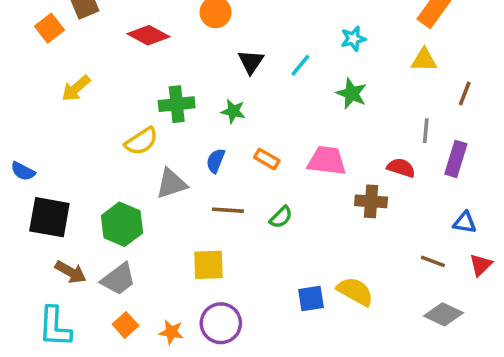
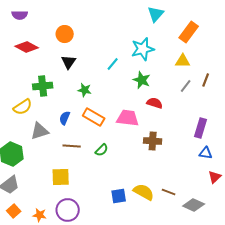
cyan star: (353, 39) -> (143, 49), size x1.6
black triangle: (251, 62) -> (69, 62), moved
green star: (233, 111) -> (85, 90), moved
gray line: (426, 131) -> (186, 86), moved, turned 32
orange rectangle: (267, 159) -> (94, 117), size x1.5
purple rectangle: (456, 159) -> (201, 128), moved
red semicircle: (401, 168) -> (155, 103), moved
brown line: (433, 261) -> (169, 192), moved

